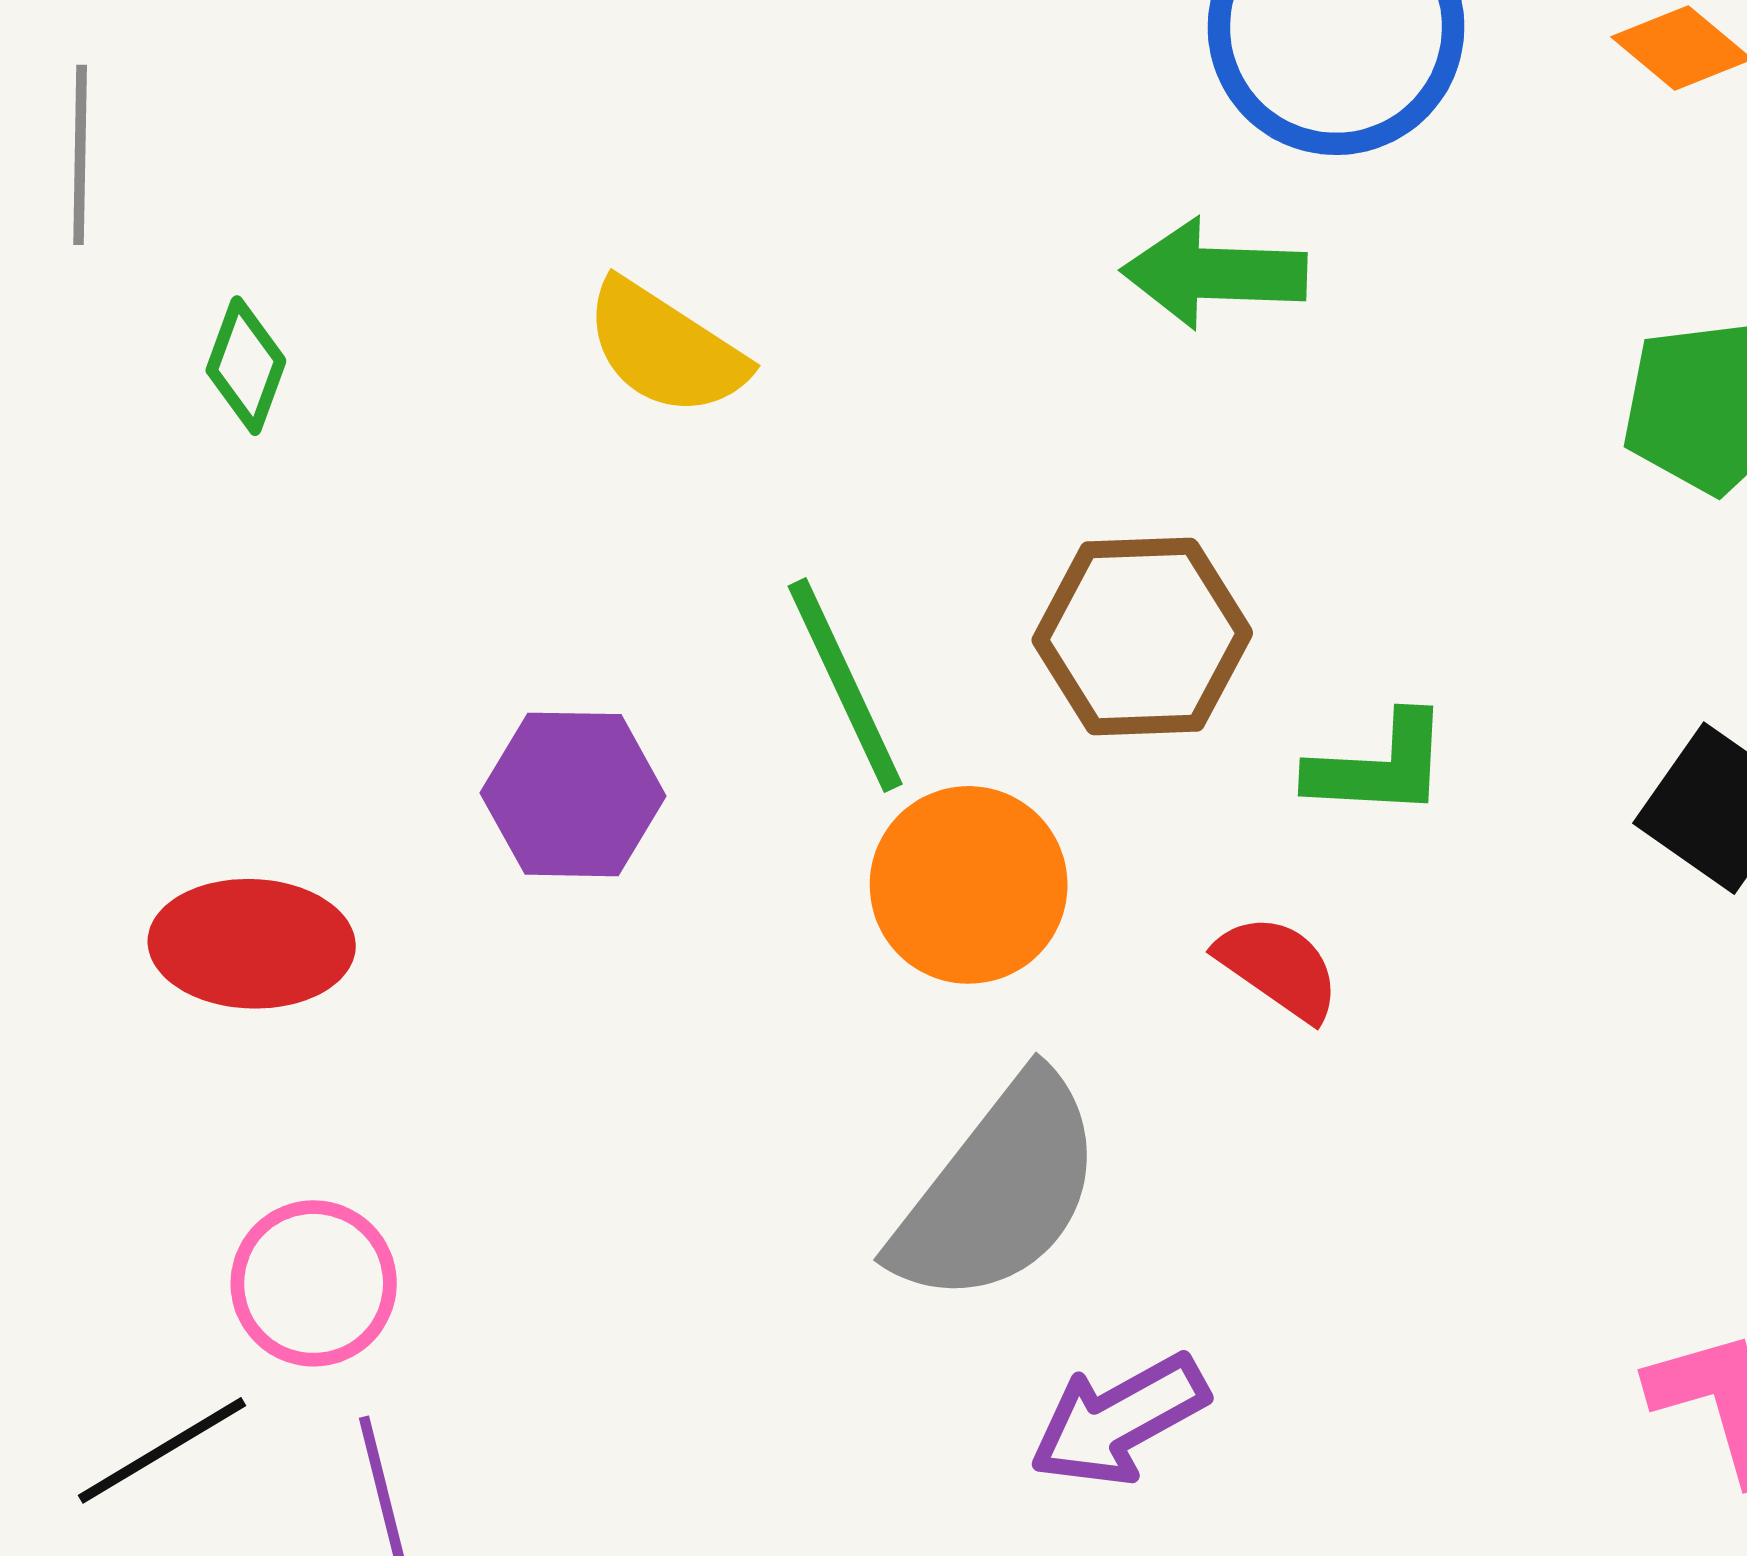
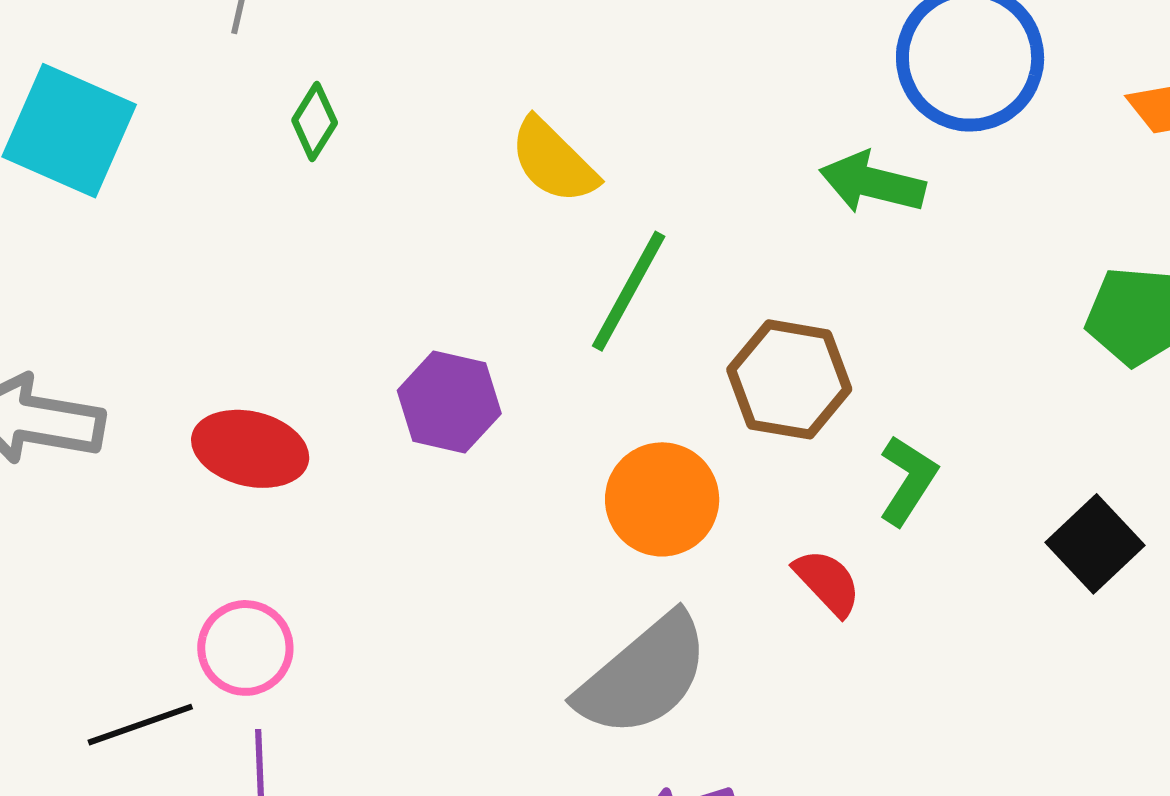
green line: (845, 685) -> (629, 291), moved, turned 42
green L-shape: (1379, 766) -> (908, 480), turned -72

